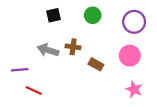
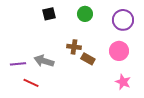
brown cross: (73, 47) -> (74, 47), moved
gray arrow: (48, 50) -> (44, 61), moved

